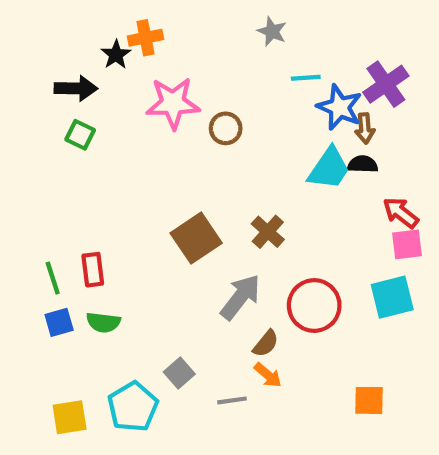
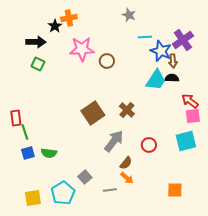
red rectangle: (93, 270) -> (16, 118), moved
red circle: (314, 306) -> (149, 145), size x0.6

